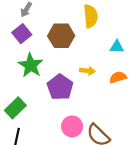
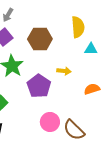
yellow semicircle: (91, 16) -> (78, 27), moved
orange semicircle: (118, 77) -> (92, 89), moved

